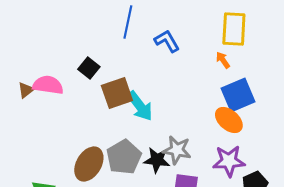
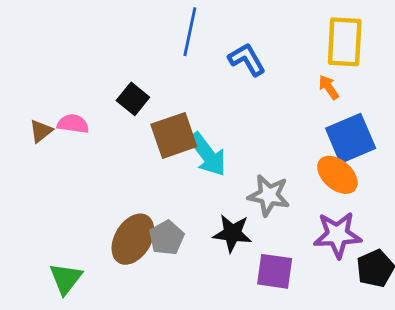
pink semicircle: (48, 85) -> (73, 124), size x0.7
gray star: (177, 150) -> (269, 195), moved
gray pentagon: (124, 157) -> (167, 238), moved, size x0.7

